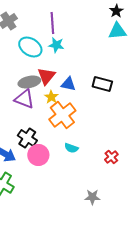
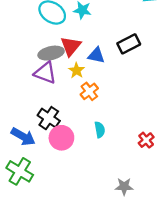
black rectangle: (102, 84) -> (129, 44), moved, turned -42
orange cross: (62, 115) -> (89, 91), size x0.6
cyan semicircle: (71, 148) -> (100, 130), turned -120

